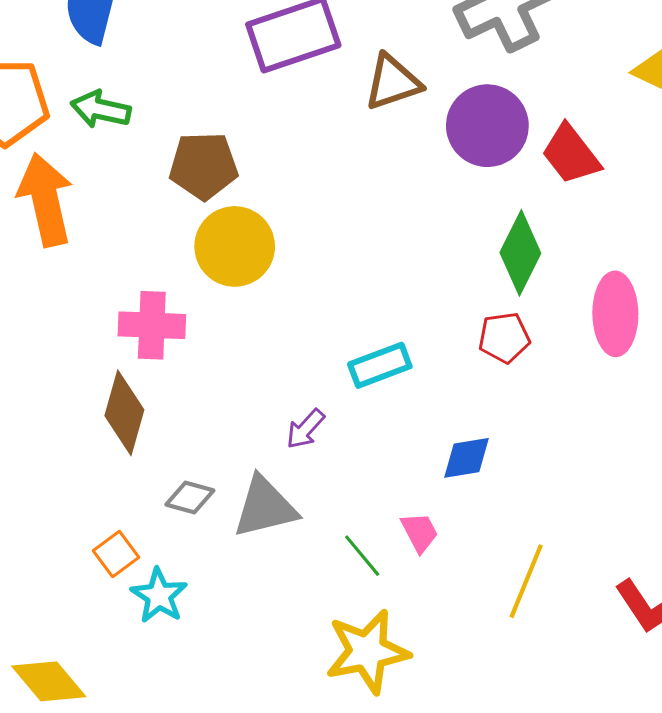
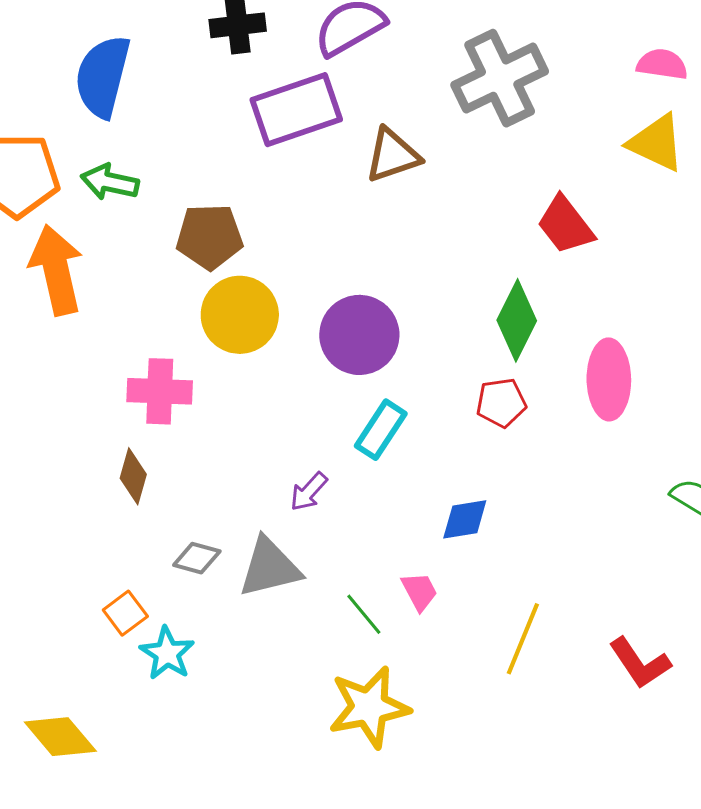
purple circle: (487, 126) -> (359, 335), moved
cyan rectangle: (380, 365) -> (381, 430), turned -36
brown diamond: (124, 413) -> (133, 476), size x0.7

